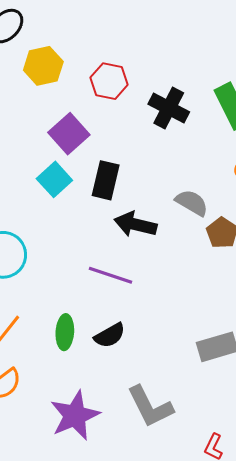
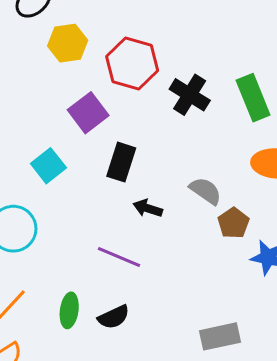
red hexagon: (109, 81) -> (132, 63), size x1.4
cyan square: (54, 179) -> (48, 166), moved
black arrow: (135, 224) -> (148, 208), size x0.7

